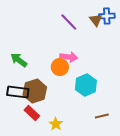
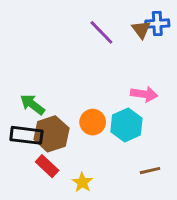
pink arrow: (69, 57) -> (144, 94), moved
green arrow: (19, 60) -> (32, 104), moved
orange circle: (60, 67) -> (93, 122), moved

